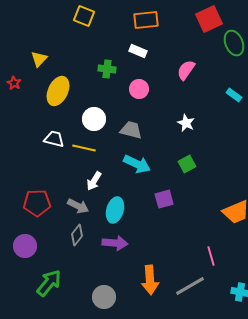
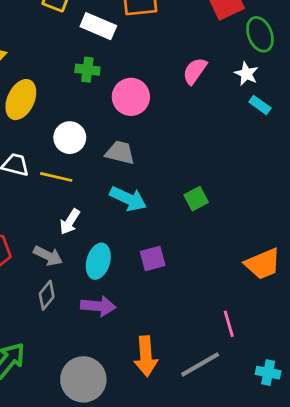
white rectangle: (138, 51) -> (98, 26), moved, size x1.4
pink circle: (139, 89) -> (131, 97), size x1.4
white star: (186, 123) -> (246, 74), moved
purple square: (164, 199) -> (153, 258), moved
gray circle: (104, 297) -> (83, 379), size x1.4

